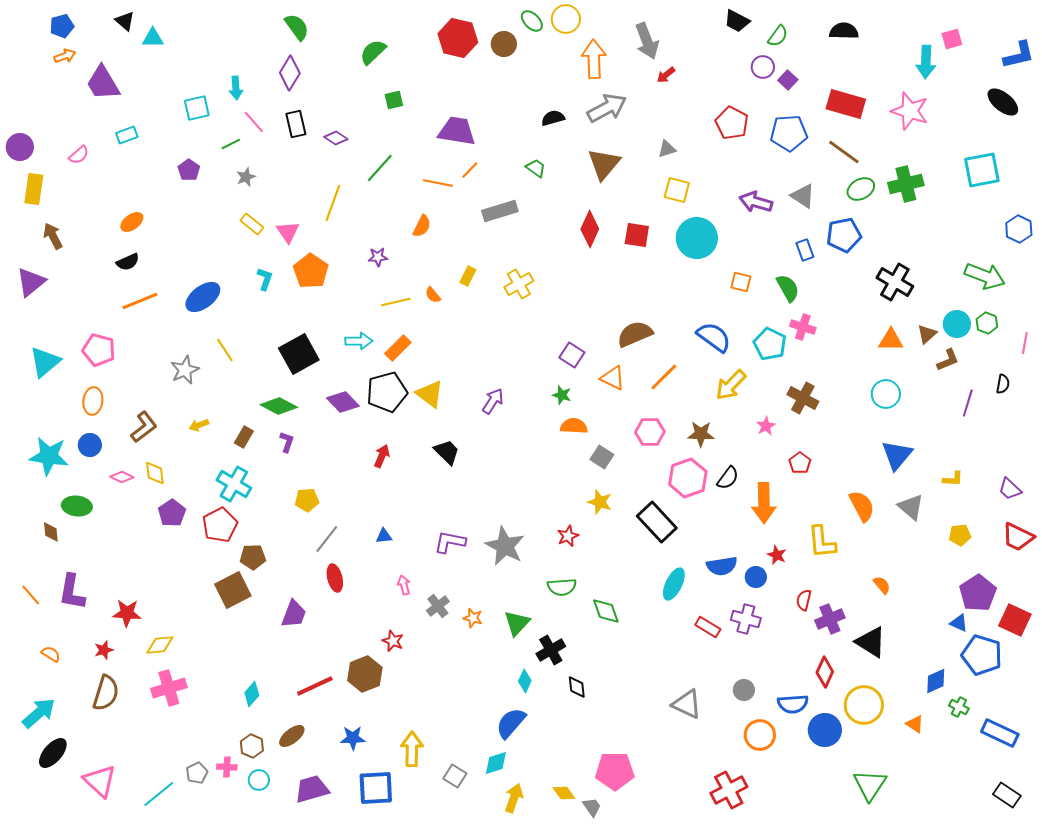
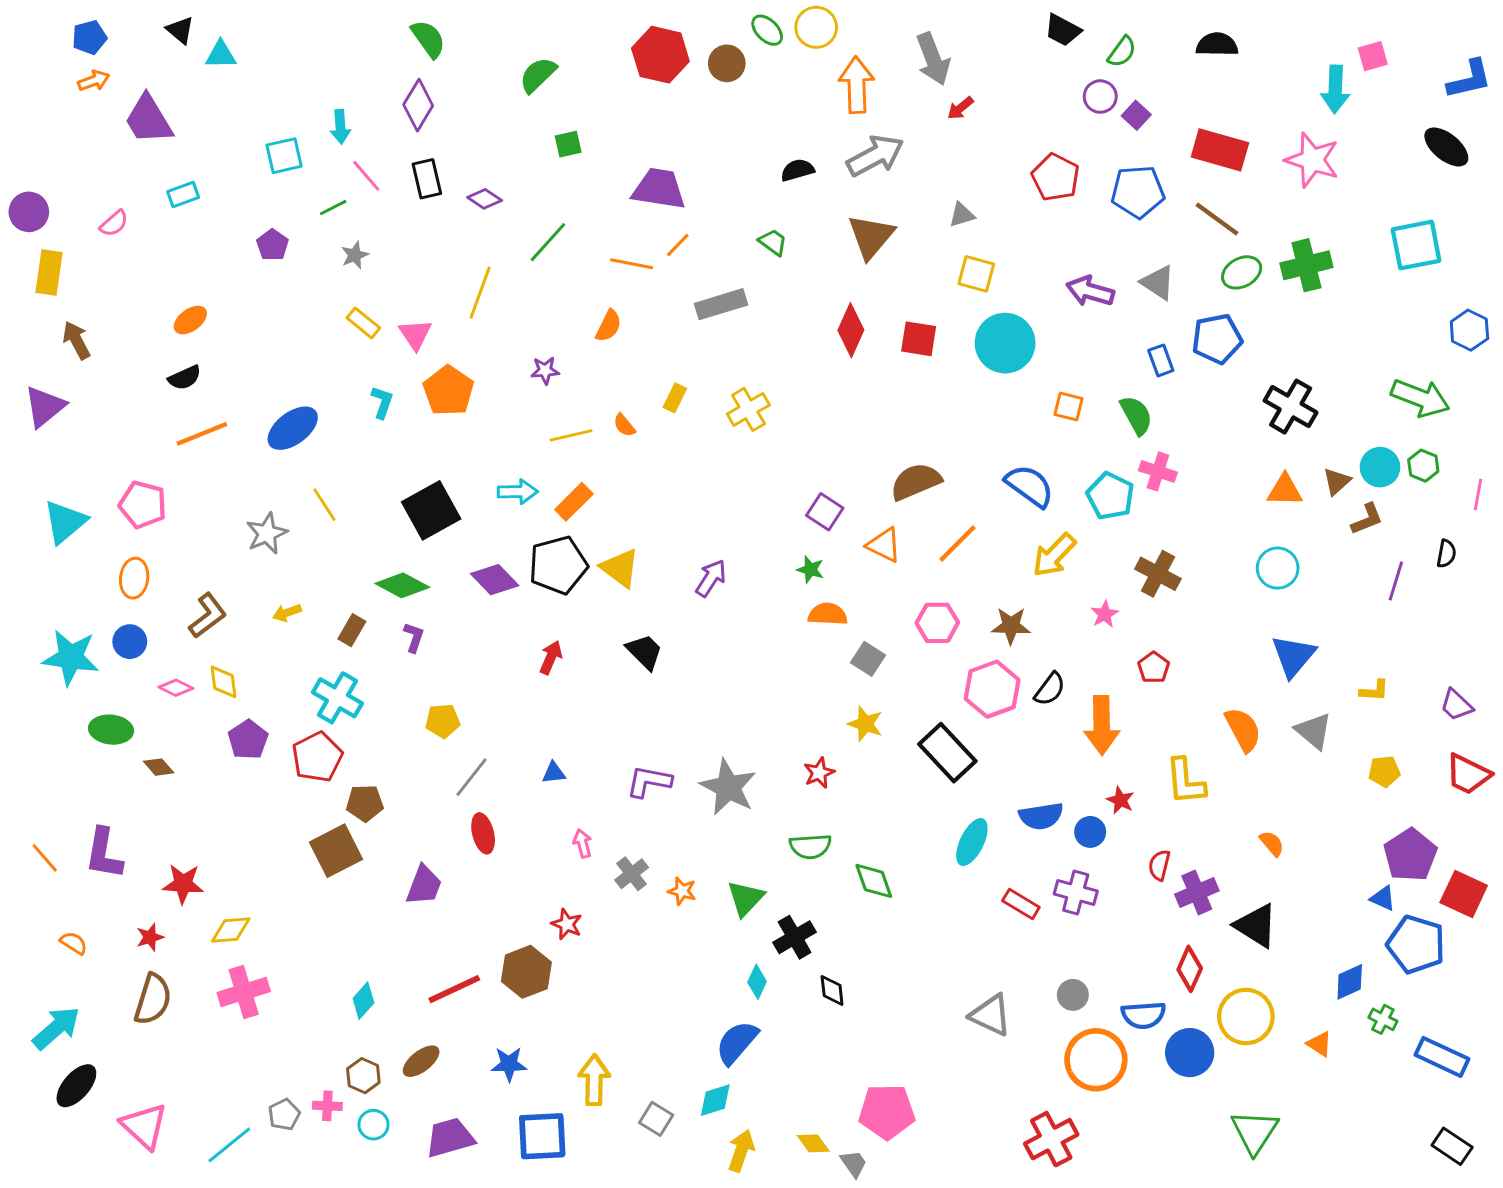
brown diamond: (51, 532) -> (159, 767), moved, turned -35
orange circle: (760, 735) -> (1096, 1060), size x1.4

